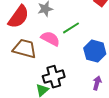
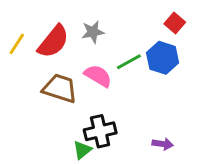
blue hexagon: (95, 51) -> (163, 58), moved
purple arrow: (97, 83) -> (163, 144), turned 80

